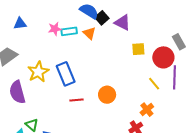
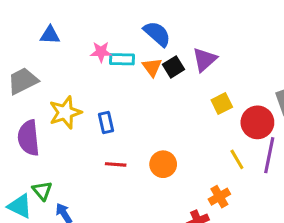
black square: (102, 18) -> (174, 67), moved
purple triangle: (122, 23) -> (205, 60), turned 42
yellow square: (138, 49) -> (222, 103), turned -32
blue rectangle: (66, 74) -> (106, 123), size x0.6

